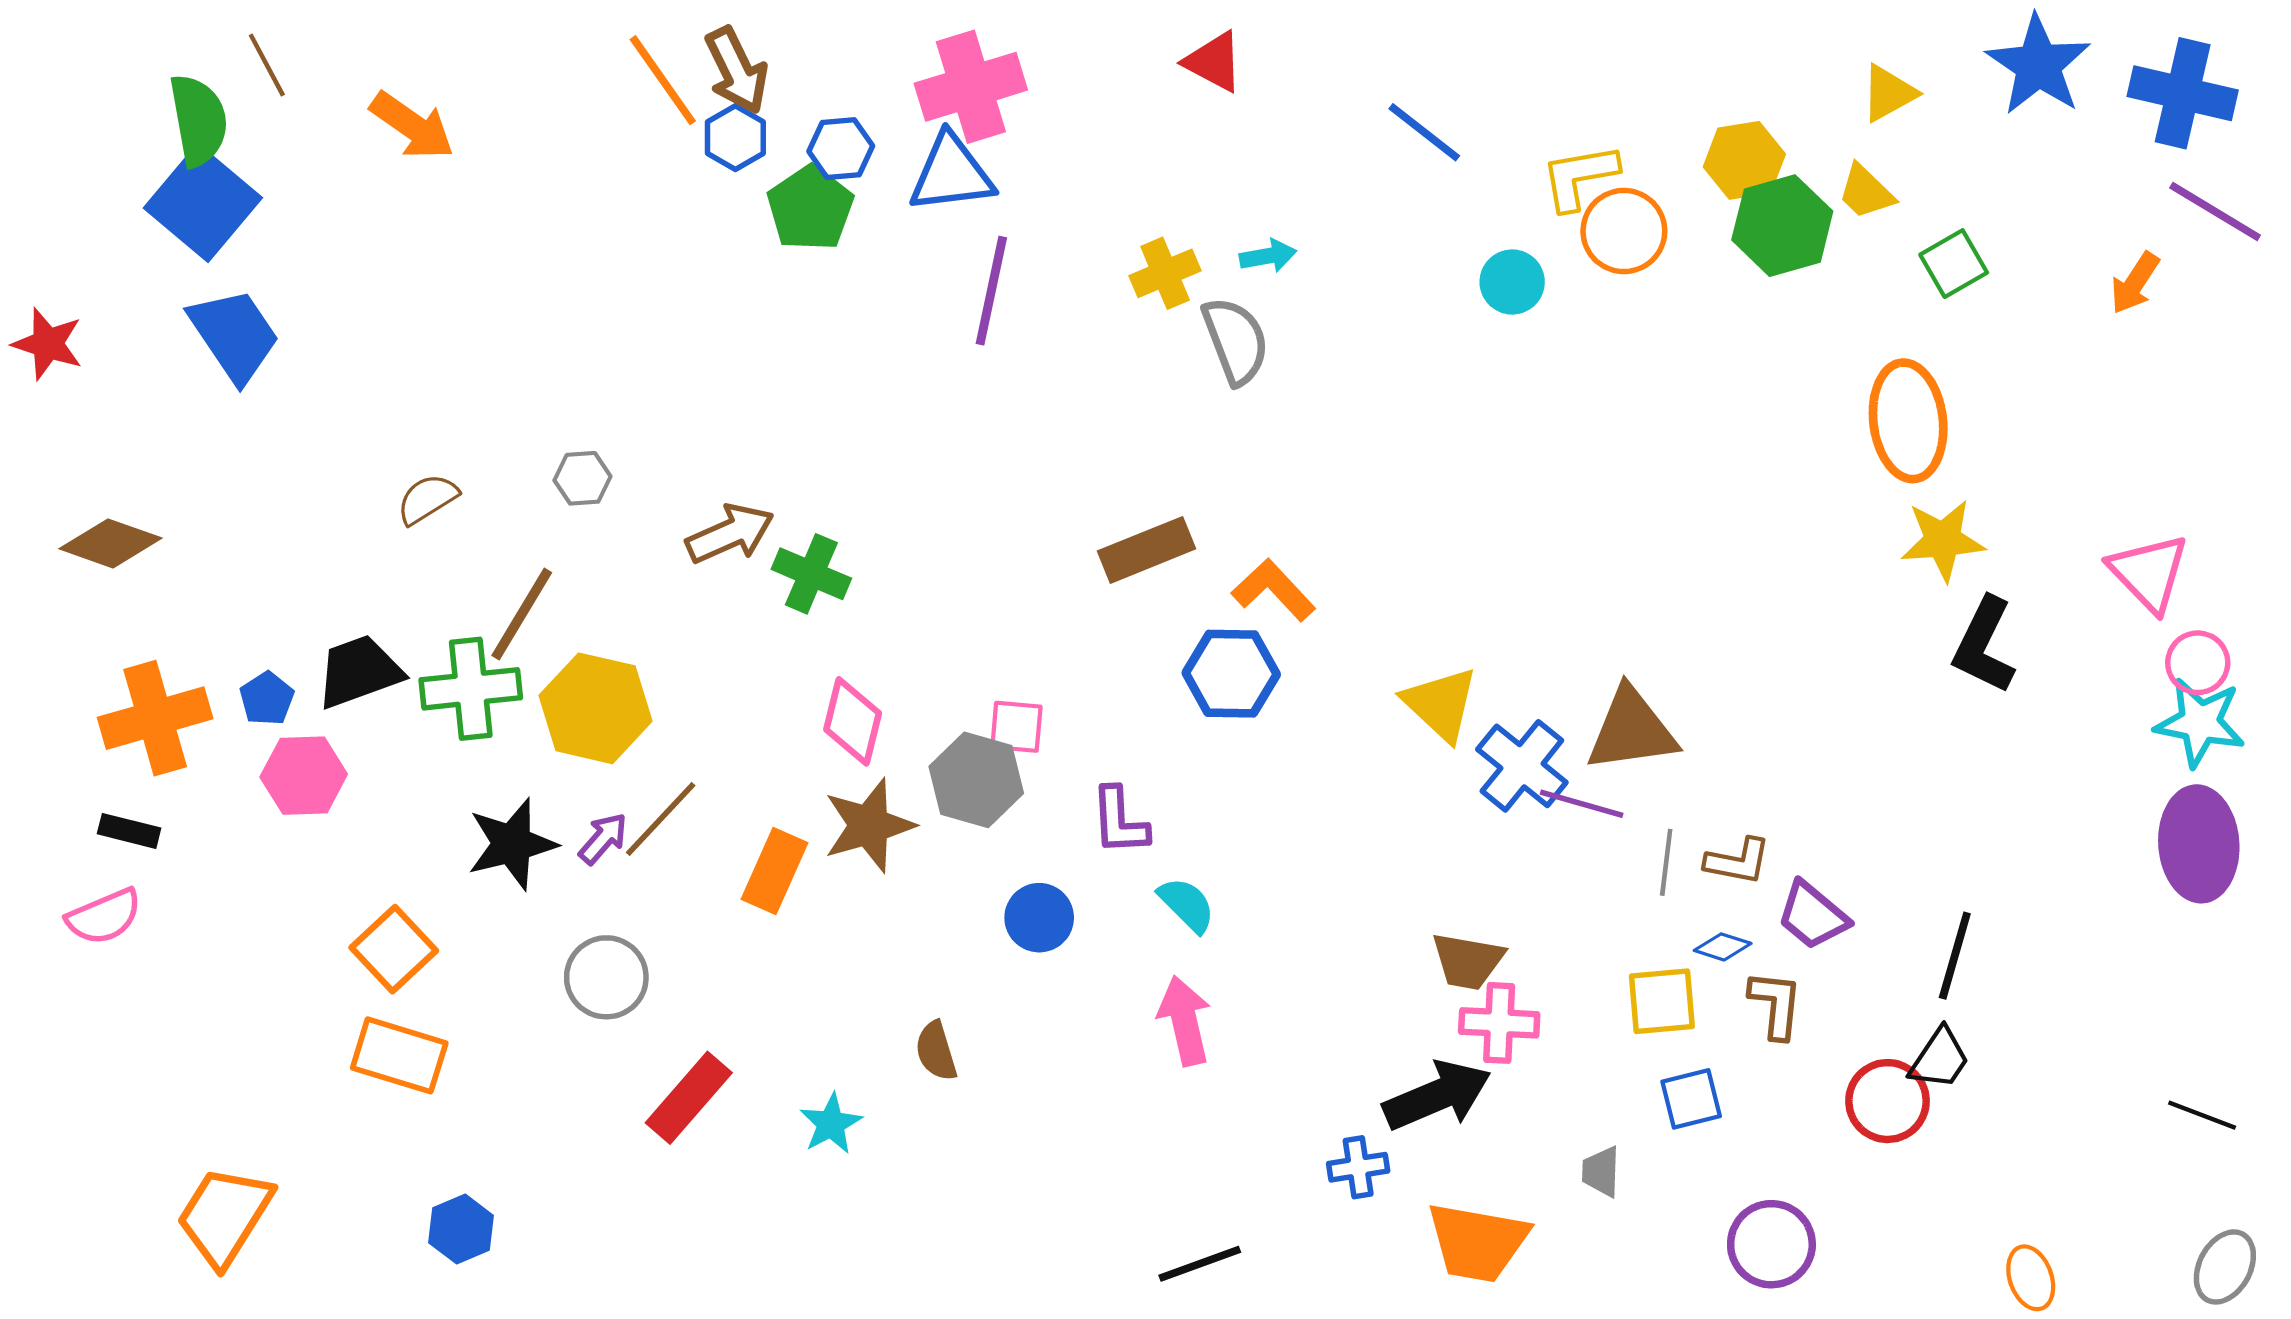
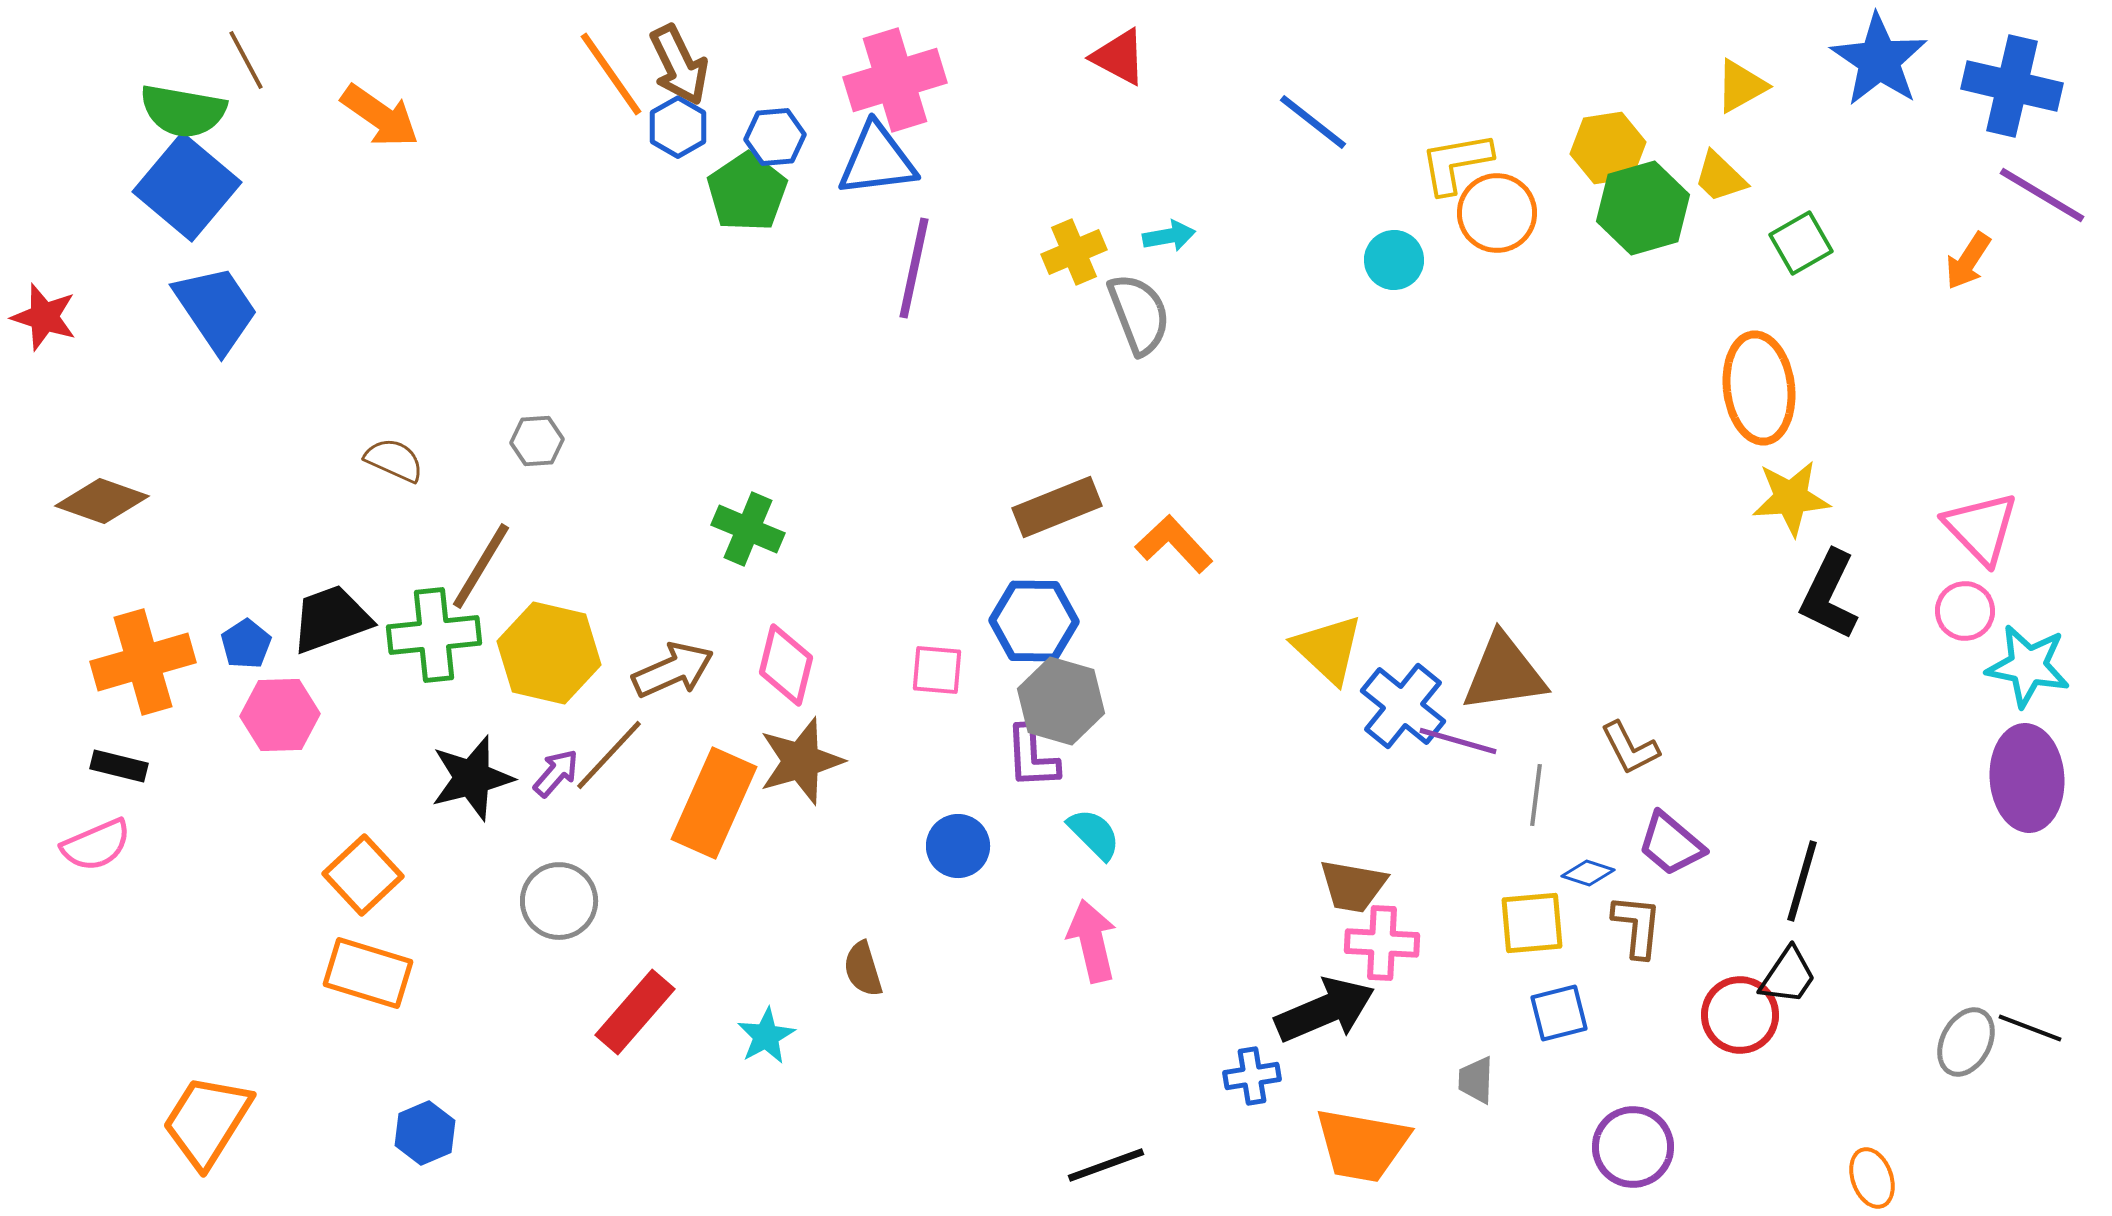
green semicircle: (198, 120) -> (183, 111), turned 110
brown semicircle: (427, 499) -> (394, 460), turned 56
brown arrow: (730, 534) -> (673, 670), moved
pink circle: (2198, 663) -> (1965, 611), moved
blue hexagon: (1231, 674) -> (1034, 621), moved
gray hexagon: (976, 780) -> (1061, 701), moved
brown L-shape: (1738, 861) -> (1630, 748), moved, turned 52
orange rectangle: (774, 871) -> (714, 803), size x1.4
gray ellipse: (2225, 1267) -> (1966, 1042), moved

